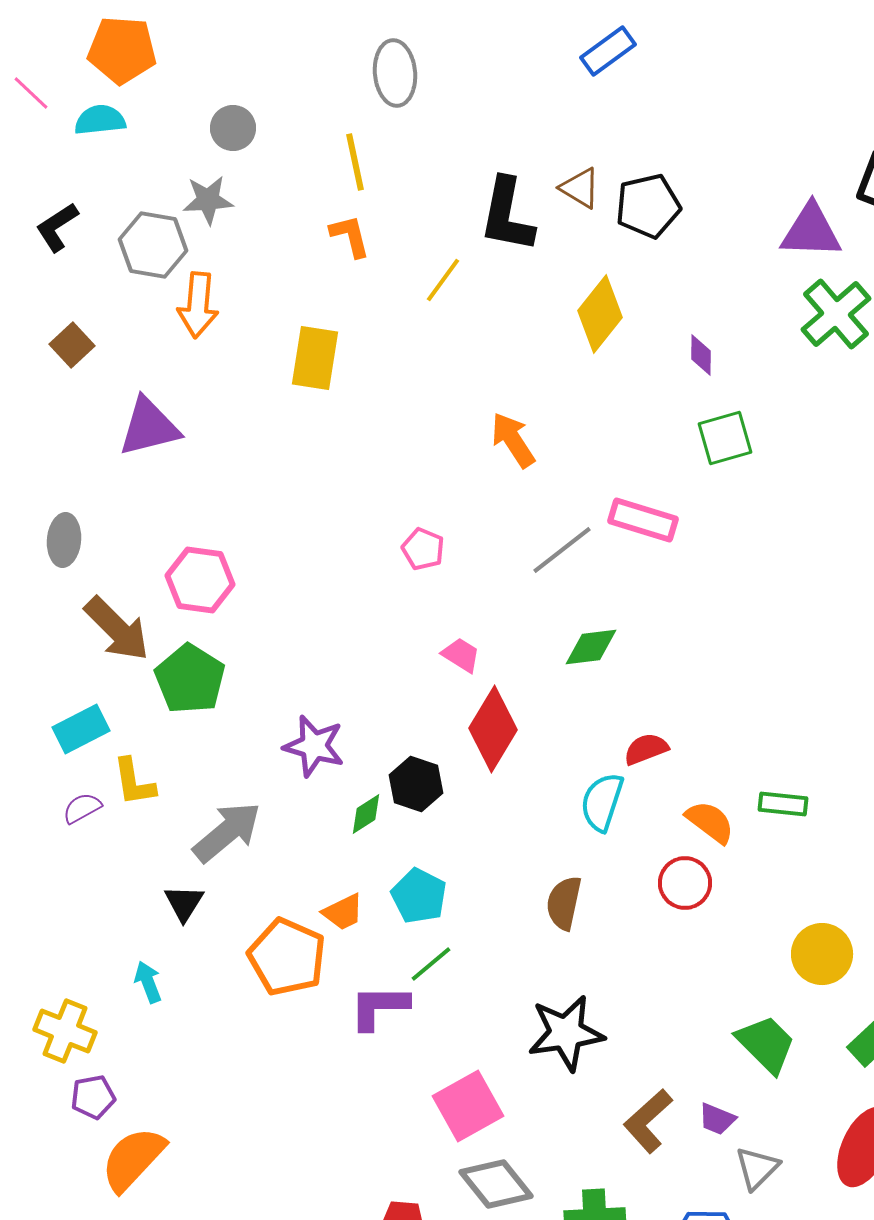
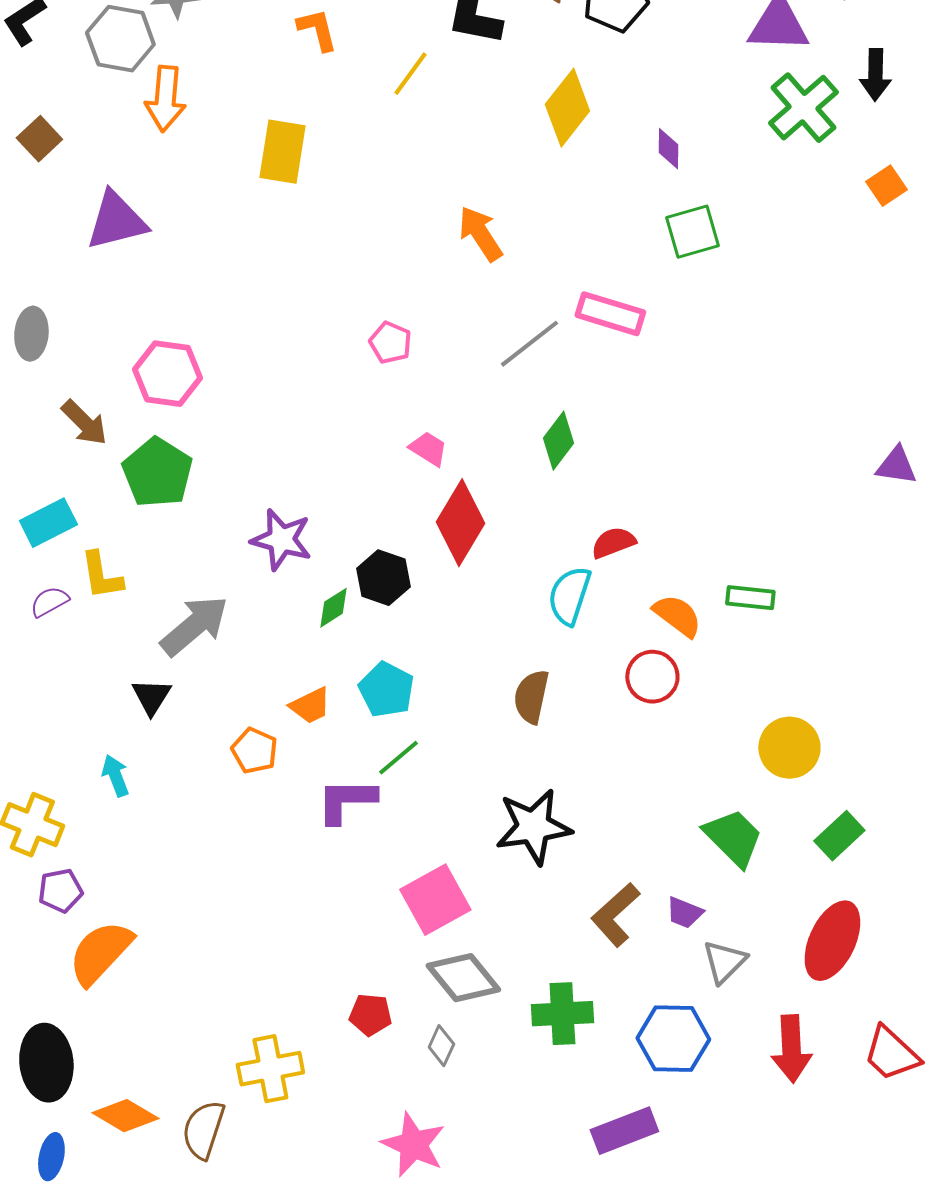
brown arrow: (117, 629) -> (84, 423), size x0.7
green diamond: (591, 647) -> (558, 441), turned -46
orange pentagon: (287, 957) -> (254, 751), size x0.6

